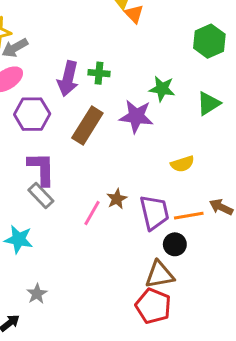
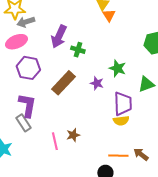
purple arrow: (68, 79) -> (59, 36), moved
purple star: (136, 116) -> (97, 83), size x0.6
purple trapezoid: (154, 212) -> (123, 104), moved
pink line: (92, 213) -> (55, 141), turned -54

